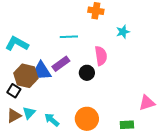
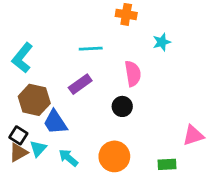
cyan L-shape: (17, 44) -> (22, 58), turned -80
blue trapezoid: (42, 71) -> (55, 122), moved
black circle: (87, 73) -> (122, 106), moved
black square: (14, 91) -> (18, 135), moved

